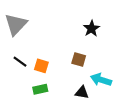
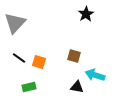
black star: (91, 29) -> (86, 14), moved
green rectangle: (40, 89) -> (29, 87), moved

